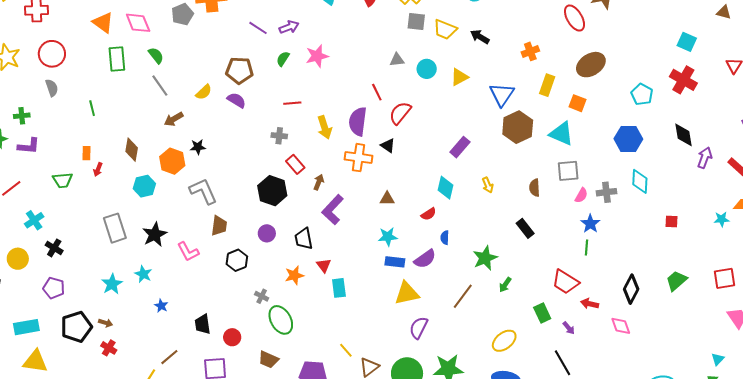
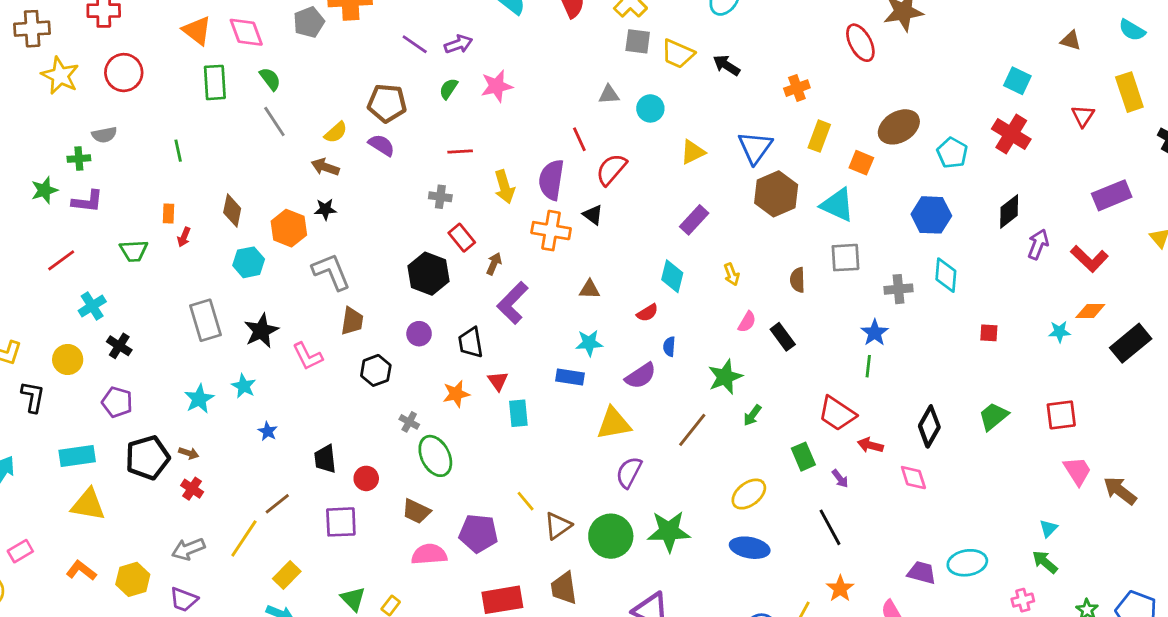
brown ellipse: (591, 65) -> (899, 127), moved
yellow triangle: (459, 77) -> (693, 152), moved
gray semicircle: (52, 88) -> (104, 135), moved, turned 96
brown arrow: (174, 119) -> (325, 167), moved, turned 48
black diamond: (683, 135) -> (1009, 211), turned 60
pink semicircle: (581, 195) -> (747, 322), moved
blue rectangle: (395, 262) -> (570, 377), moved

